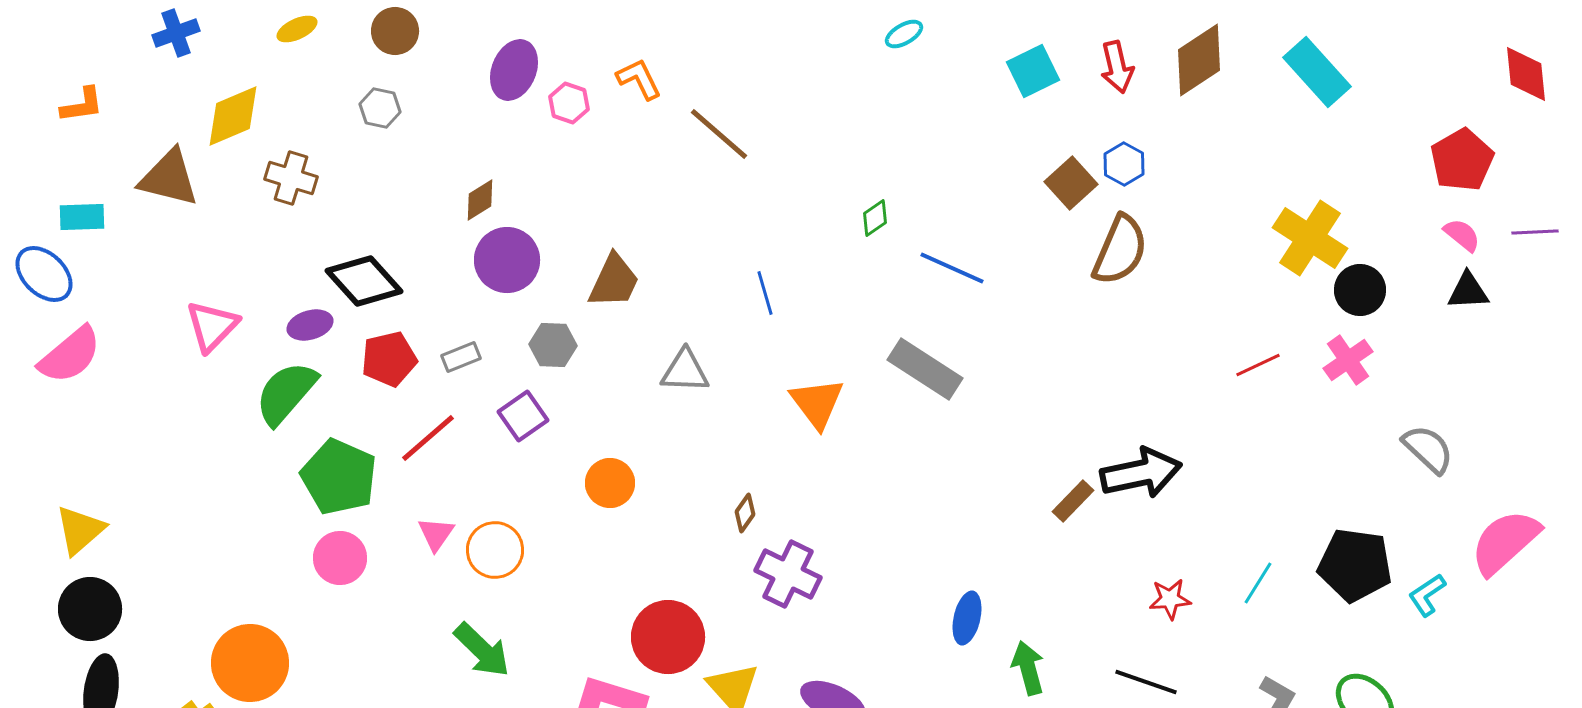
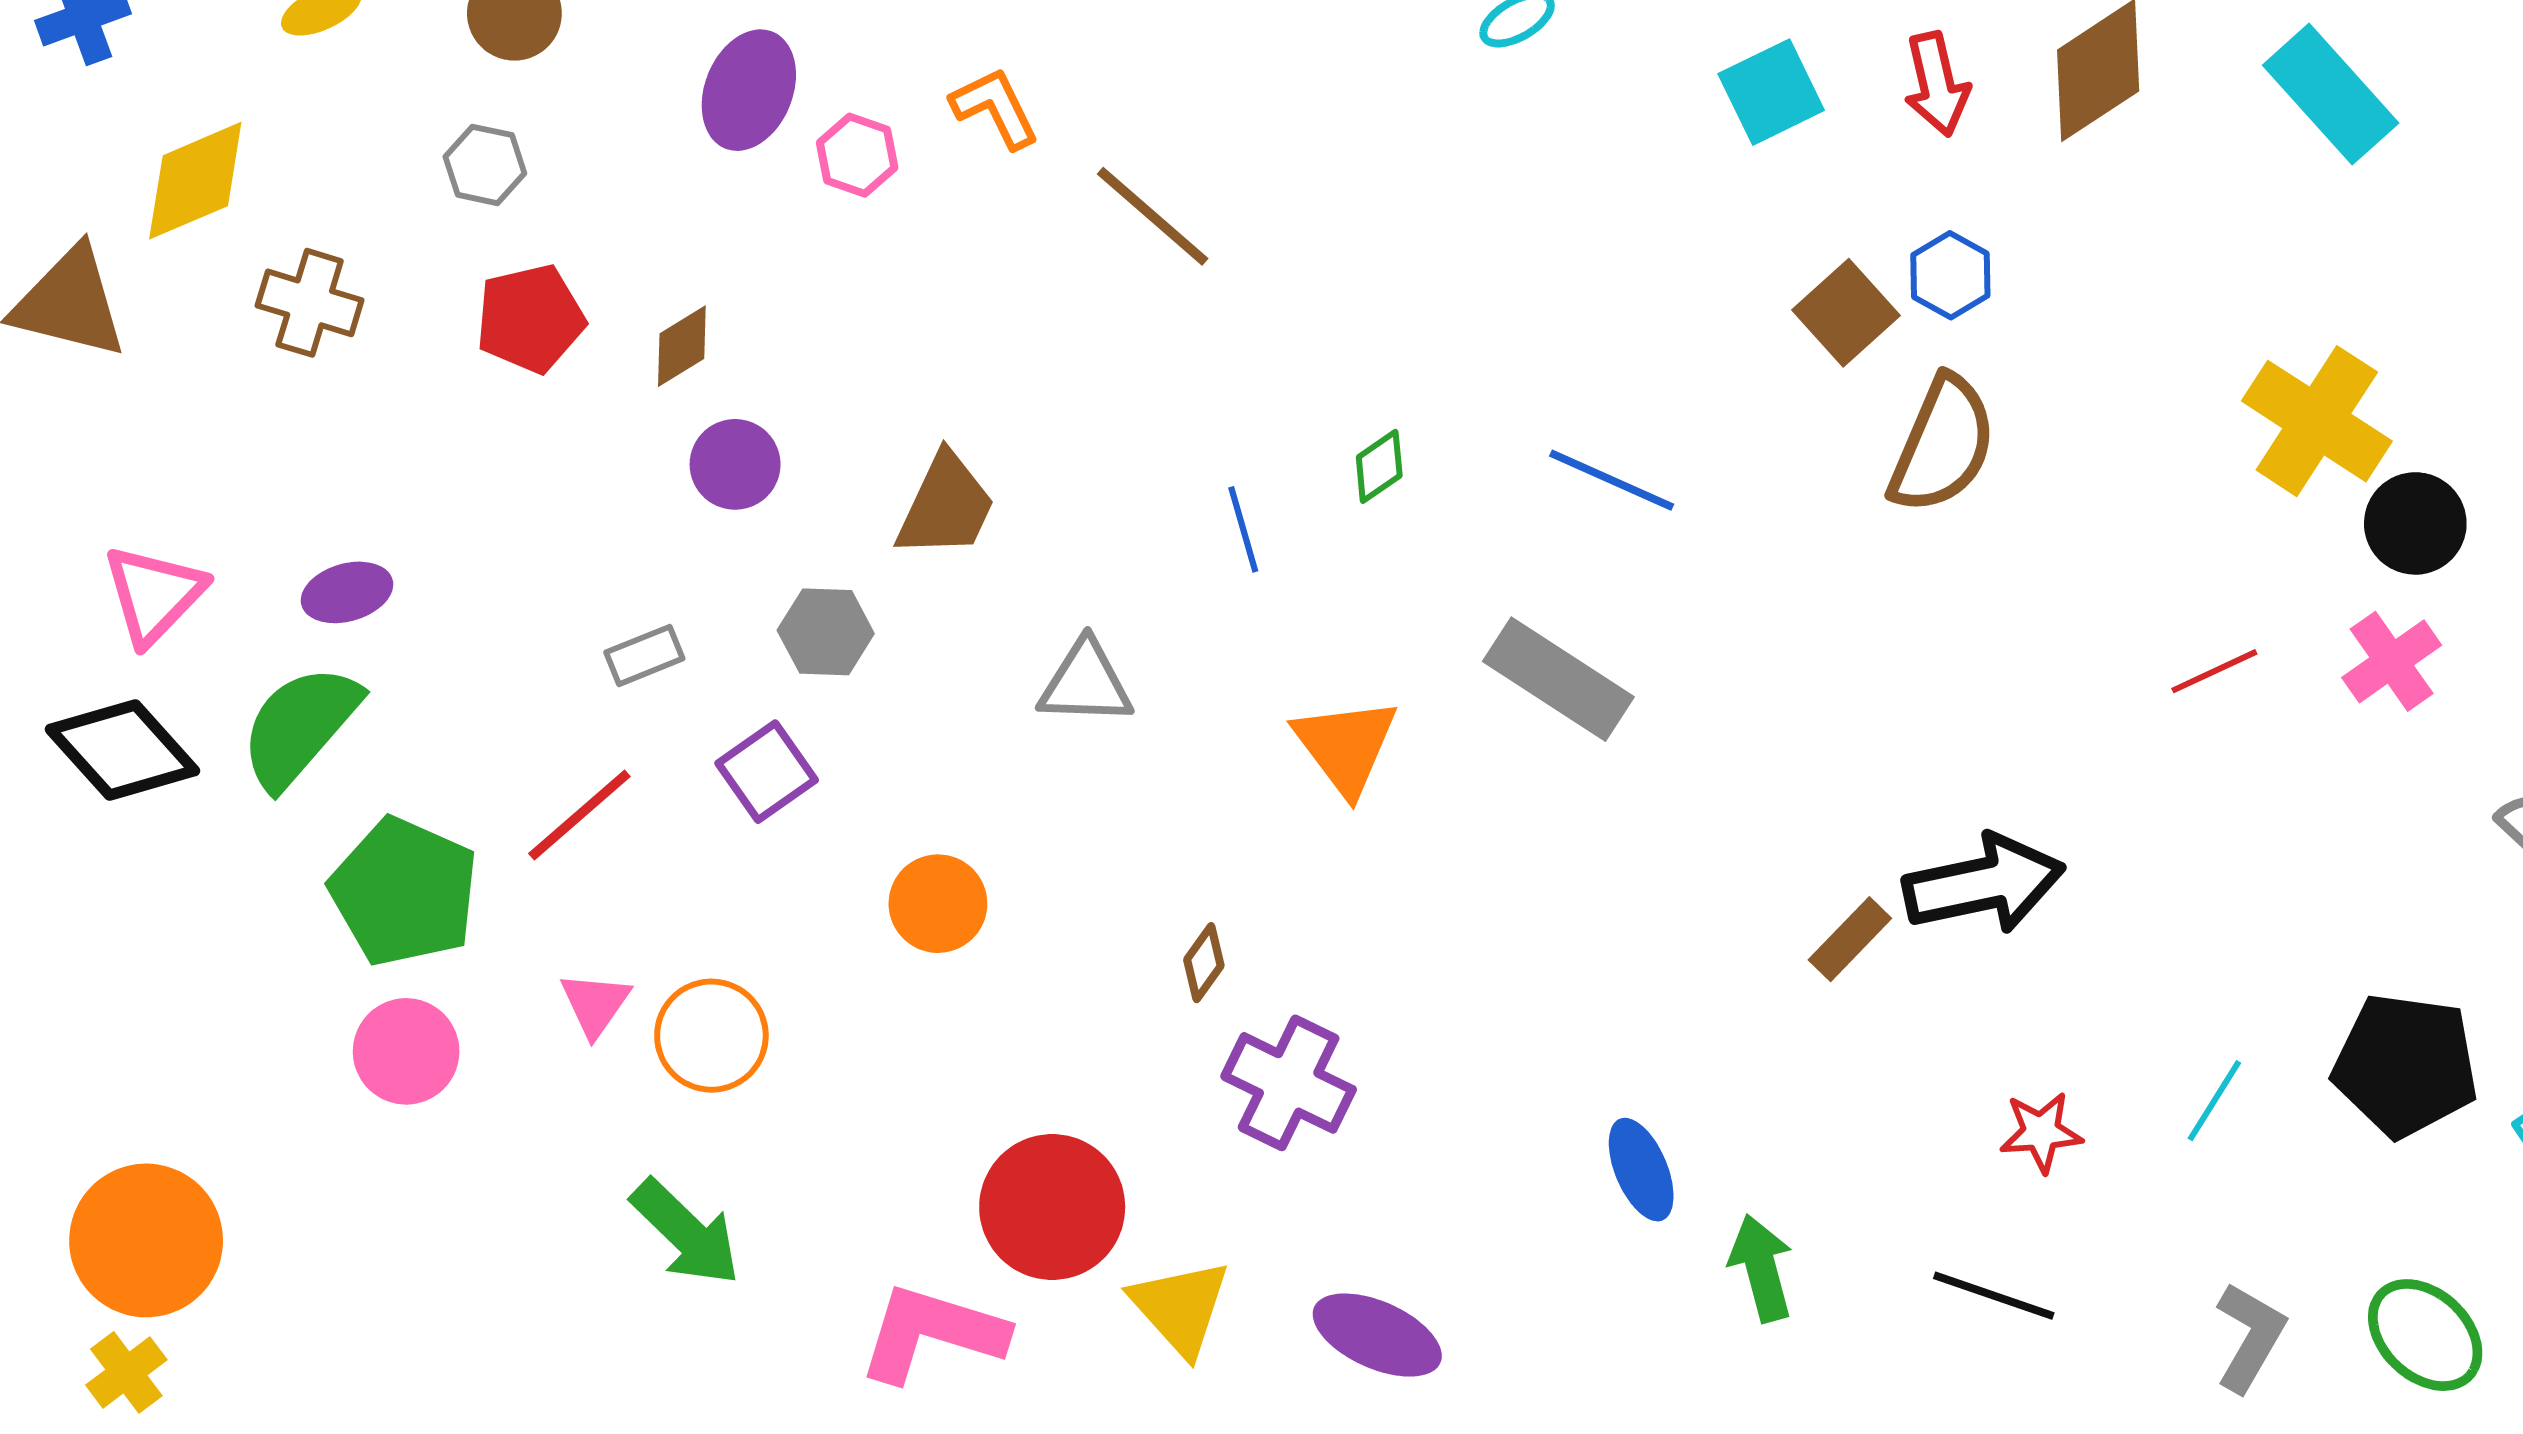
green diamond: (875, 218) -> (1379, 466), moved
purple circle: (507, 260) -> (735, 464), size x0.7
black diamond: (364, 281) -> (122, 750), moved
red pentagon: (389, 359) -> (530, 319), moved
blue ellipse: (967, 618) -> (1641, 1170), turned -36
orange circle: (250, 663) -> (146, 1240), moved

